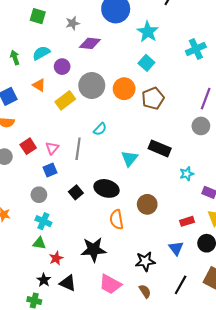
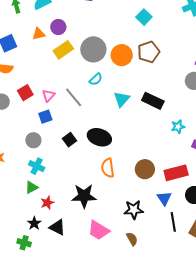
purple circle: (62, 67) -> (58, 27), moved
orange triangle: (39, 85) -> (39, 34), turned -48
gray circle: (92, 85) -> (93, 49), moved
orange circle: (124, 89) -> (122, 55), moved
gray line: (78, 149) -> (74, 97), turned -50
cyan triangle: (130, 158) -> (122, 99), moved
brown circle: (147, 204) -> (145, 169), moved
red rectangle: (187, 221) -> (176, 173), size x1.6
green triangle: (39, 243) -> (32, 187), turned -40
black line: (181, 285) -> (173, 222), moved, turned -42

